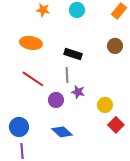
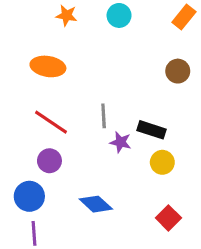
black rectangle: (73, 54) -> (151, 130), moved
purple circle: (56, 100) -> (49, 161), moved
red square: (116, 125) -> (168, 218), moved

